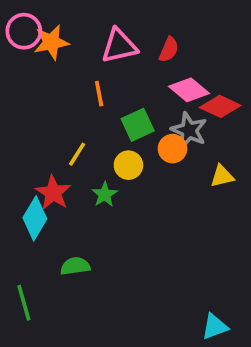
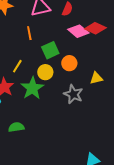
red diamond: (220, 106) -> (95, 28), moved
gray star: (189, 130) -> (73, 94), moved
green star: (105, 194) -> (32, 88), size x1.6

